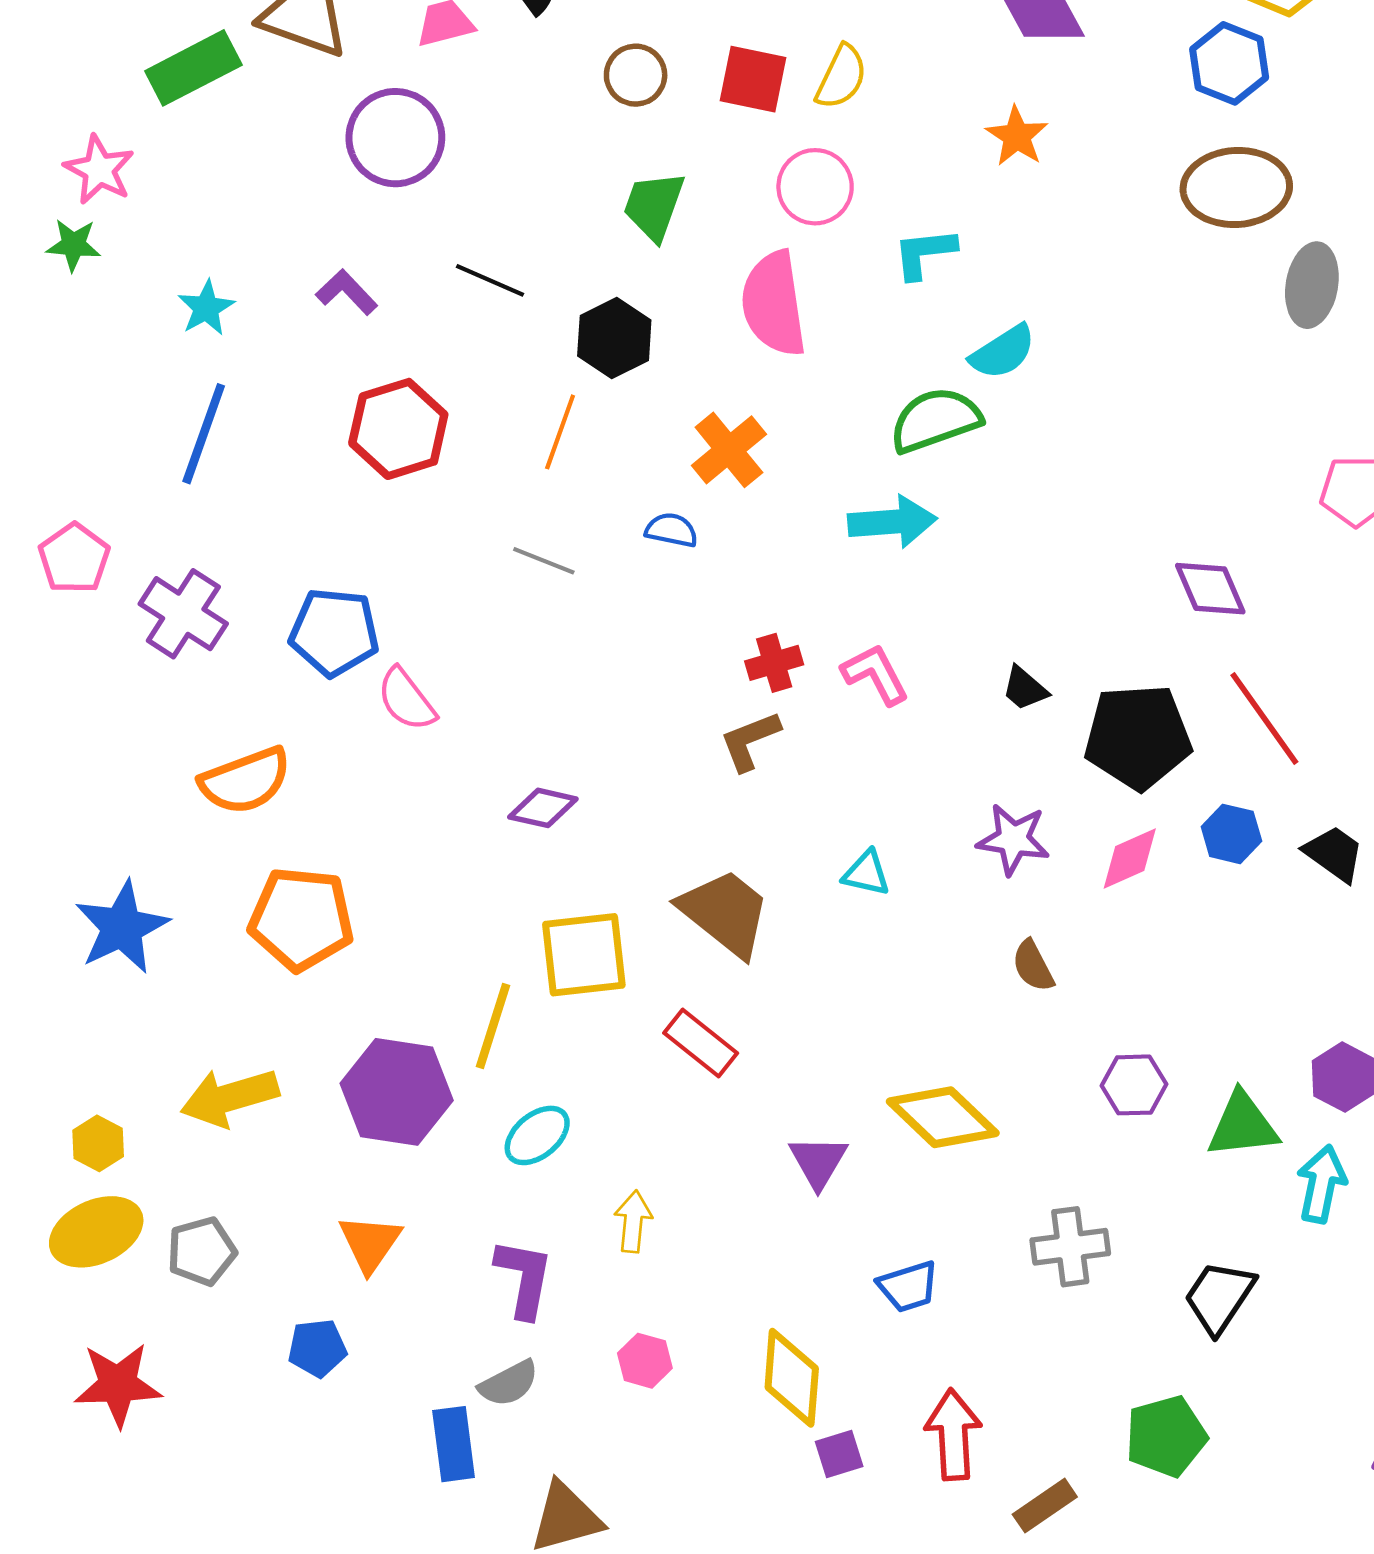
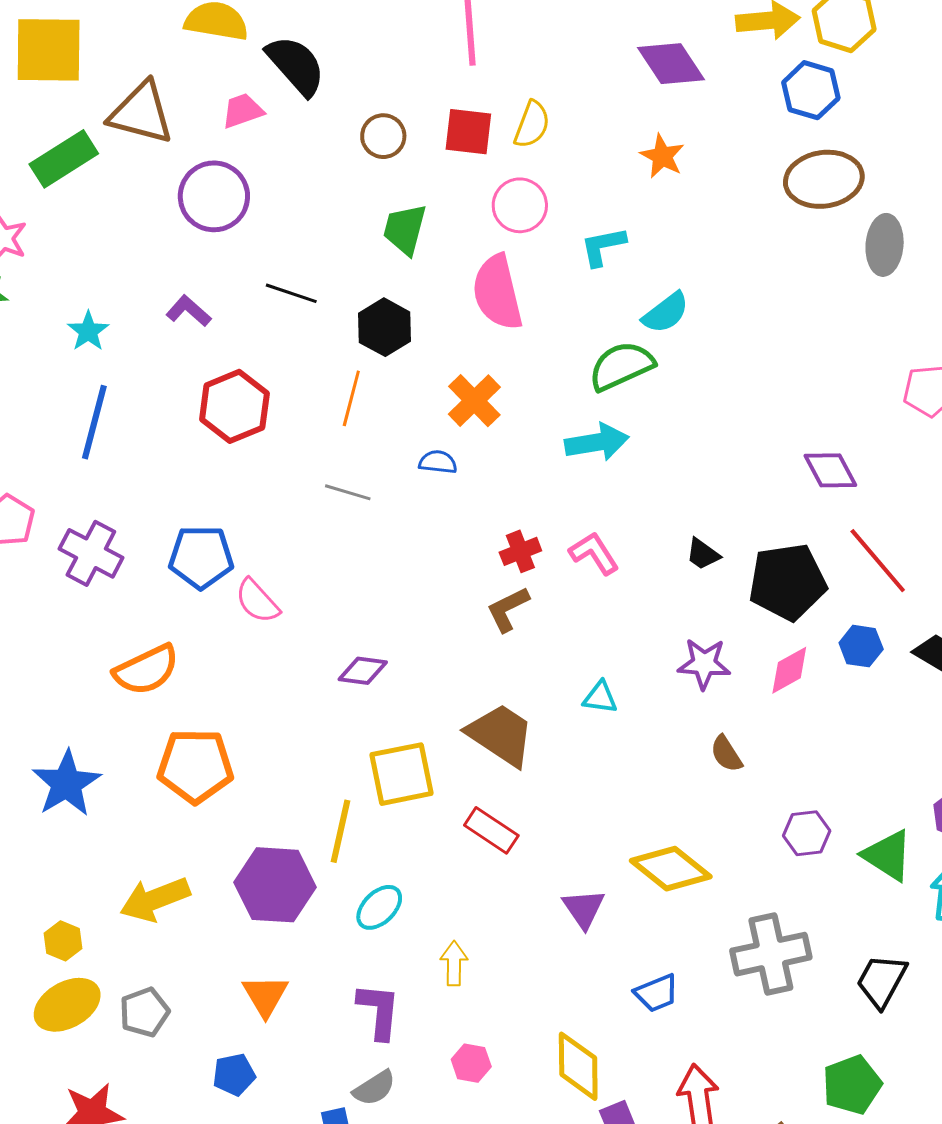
green triangle: (1243, 1125) -> (888, 855), turned 44
gray cross: (1070, 1247) -> (771, 954), size x1.4

